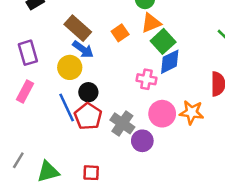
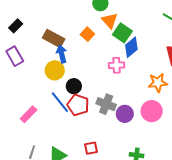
orange triangle: (151, 23) -> (110, 21), turned -36
blue arrow: (83, 49) -> (62, 54), turned -126
purple rectangle: (28, 53) -> (15, 56), moved
pink rectangle: (25, 92) -> (29, 114), moved, turned 30
pink circle: (162, 114) -> (152, 111), moved

